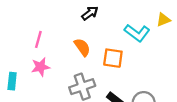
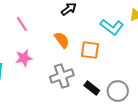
pink line: (38, 39) -> (22, 24), moved, turned -49

